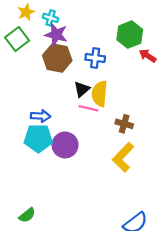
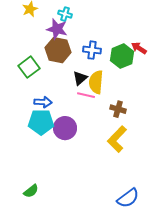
cyan cross: (51, 18) -> (65, 14), moved
green hexagon: (130, 35) -> (122, 56), moved
green square: (17, 39) -> (29, 67), moved

